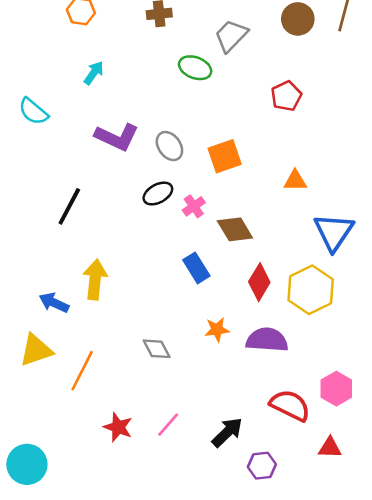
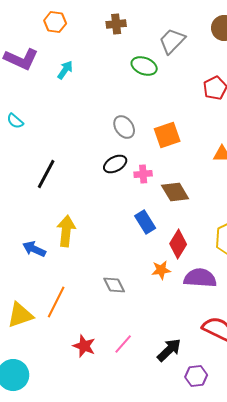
cyan semicircle: (33, 111) -> (15, 121), moved, size x0.7
purple L-shape: (117, 137) -> (21, 59), moved
pink cross: (194, 206) -> (143, 174), turned 30
red diamond: (259, 282) -> (178, 244), moved
yellow triangle: (36, 350) -> (20, 315), moved

